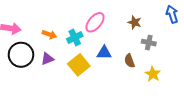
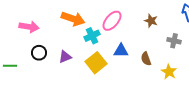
orange arrow: (49, 34) -> (73, 19), moved, size x1.6
gray cross: (149, 43) -> (174, 41), moved
black circle: (21, 55) -> (39, 53), size x0.6

